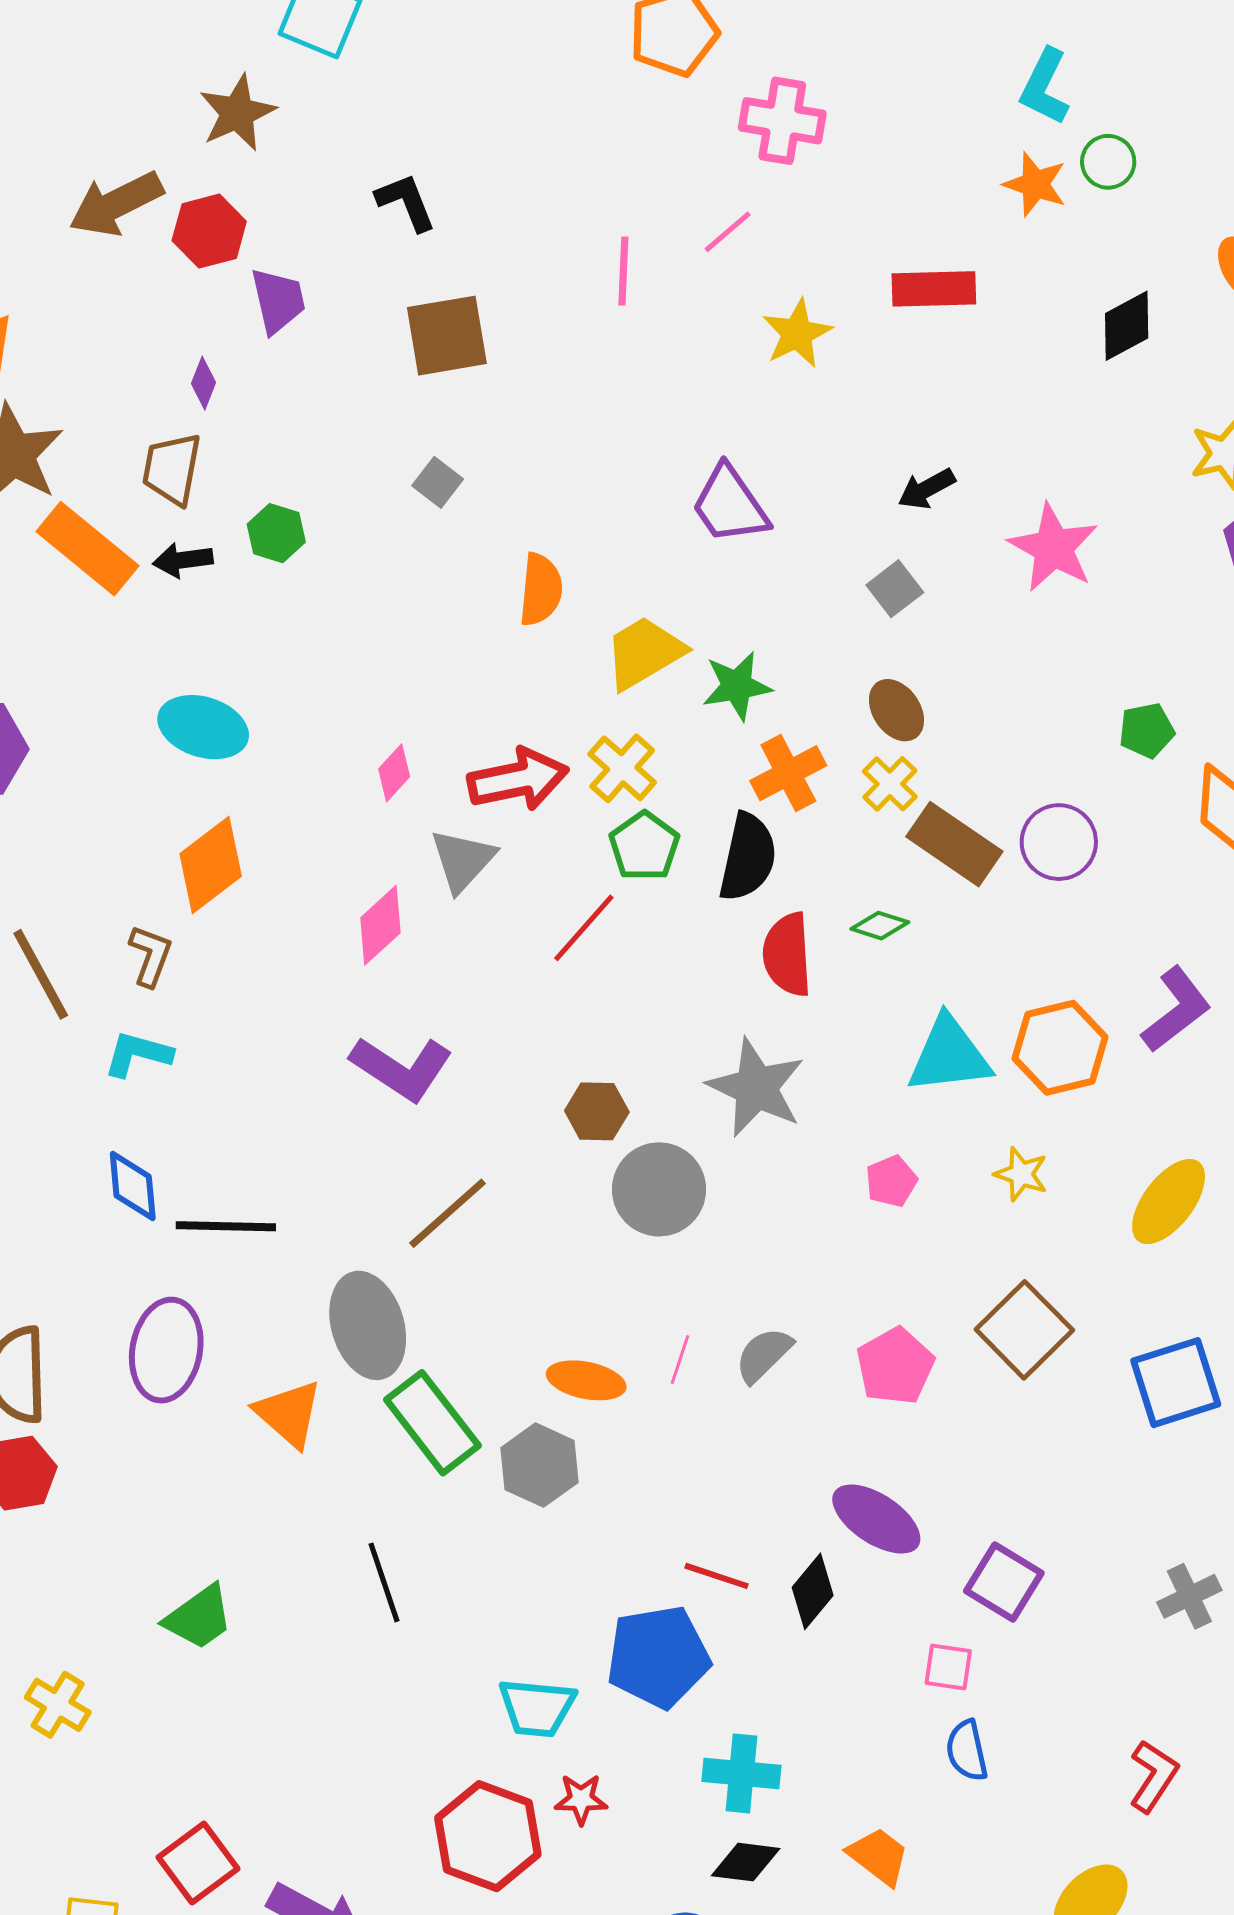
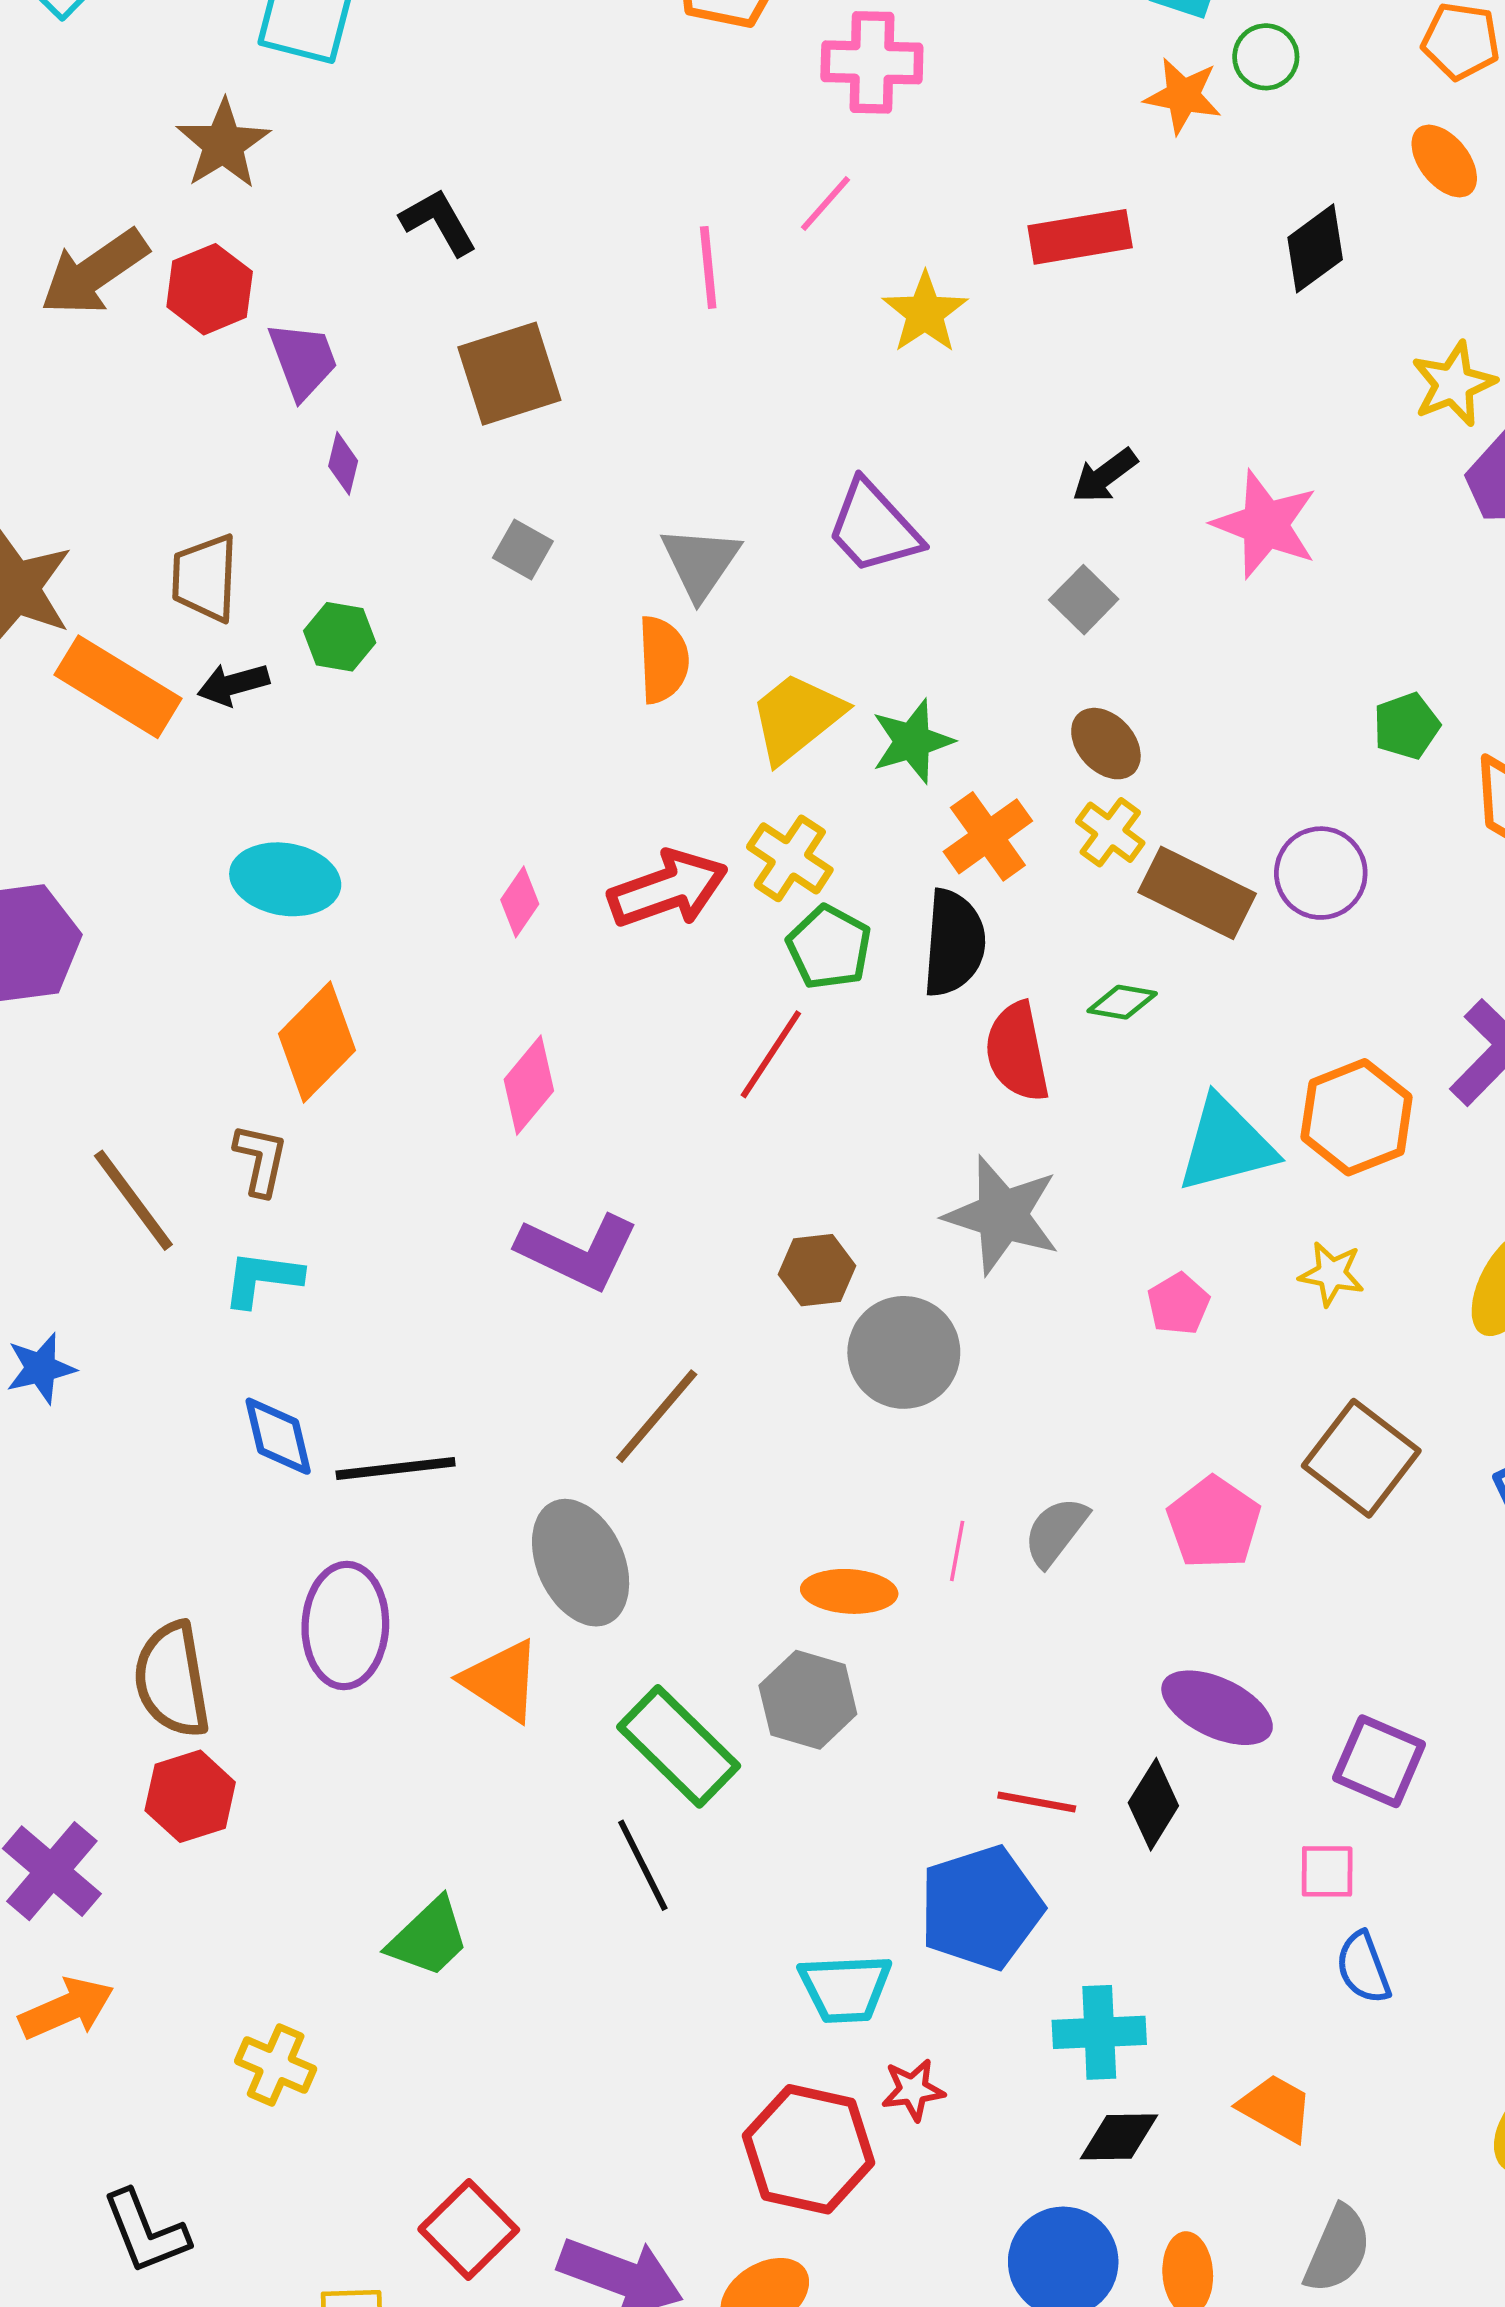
purple diamond: (204, 383) -> (343, 463), moved
gray triangle: (463, 860) -> (700, 562), moved
green rectangle: (432, 1423) -> (679, 1746), moved

